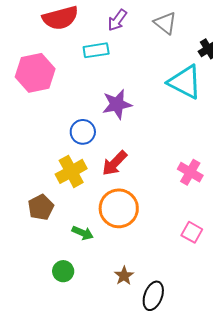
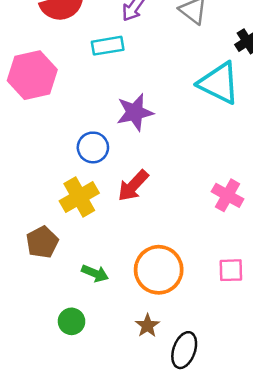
orange circle: (119, 208) -> (159, 270), moved
pink square: (192, 232) -> (231, 270), turned -30

